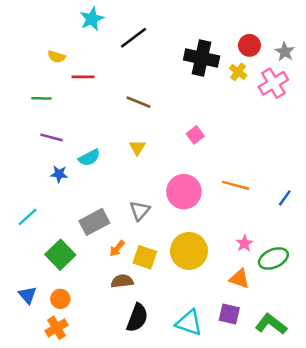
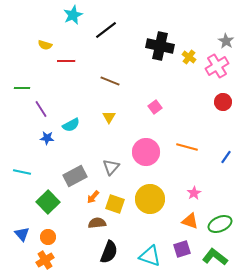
red circle: (249, 45) -> (223, 102), moved
green line: (41, 98) -> (22, 88), moved
purple line: (51, 137) -> (41, 109), turned 42
cyan line: (28, 217) -> (22, 172), turned 54
green ellipse: (273, 258) -> (220, 224), moved
purple square: (229, 314) -> (182, 249), turned -30

